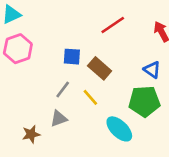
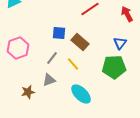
pink hexagon: (18, 49) -> (18, 48), moved
blue triangle: (152, 70) -> (120, 43), turned 32
cyan ellipse: (119, 129) -> (81, 94), moved

